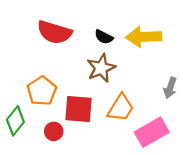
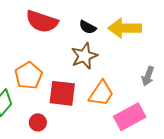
red circle: (54, 131) -> (38, 122), moved

